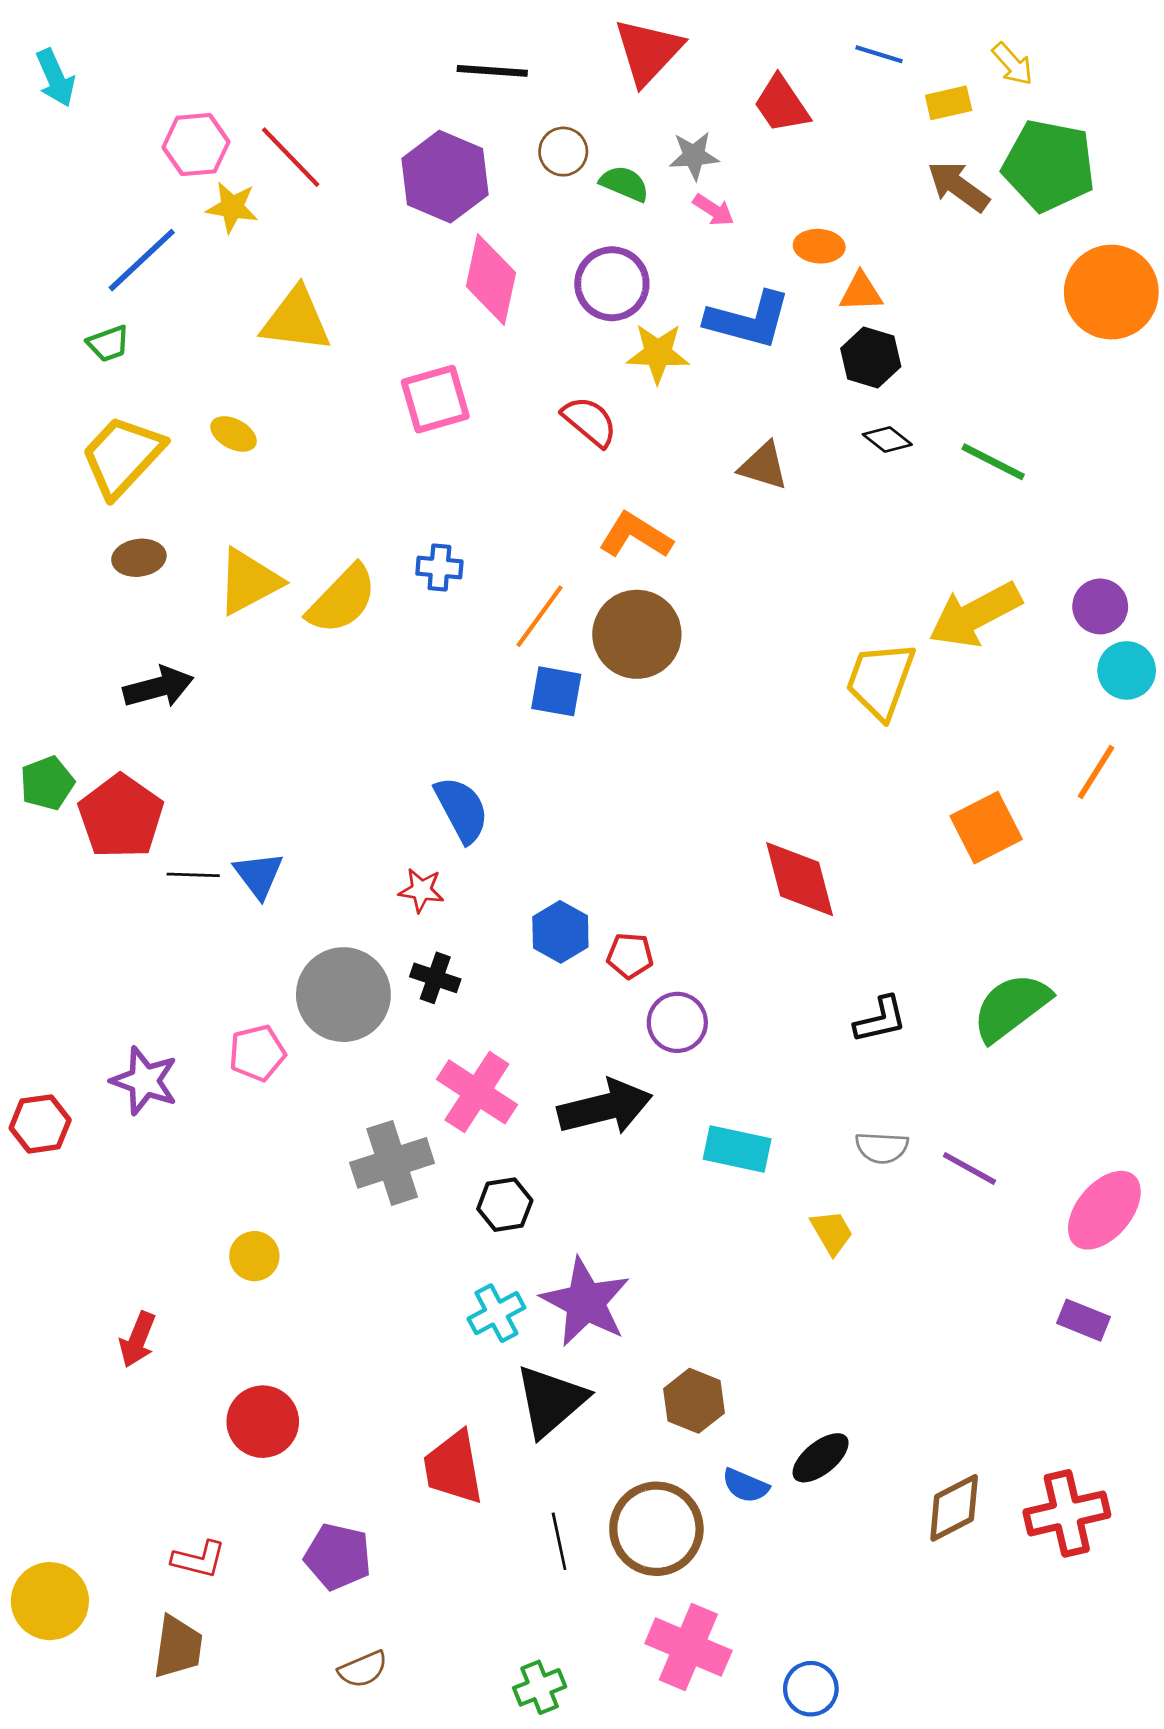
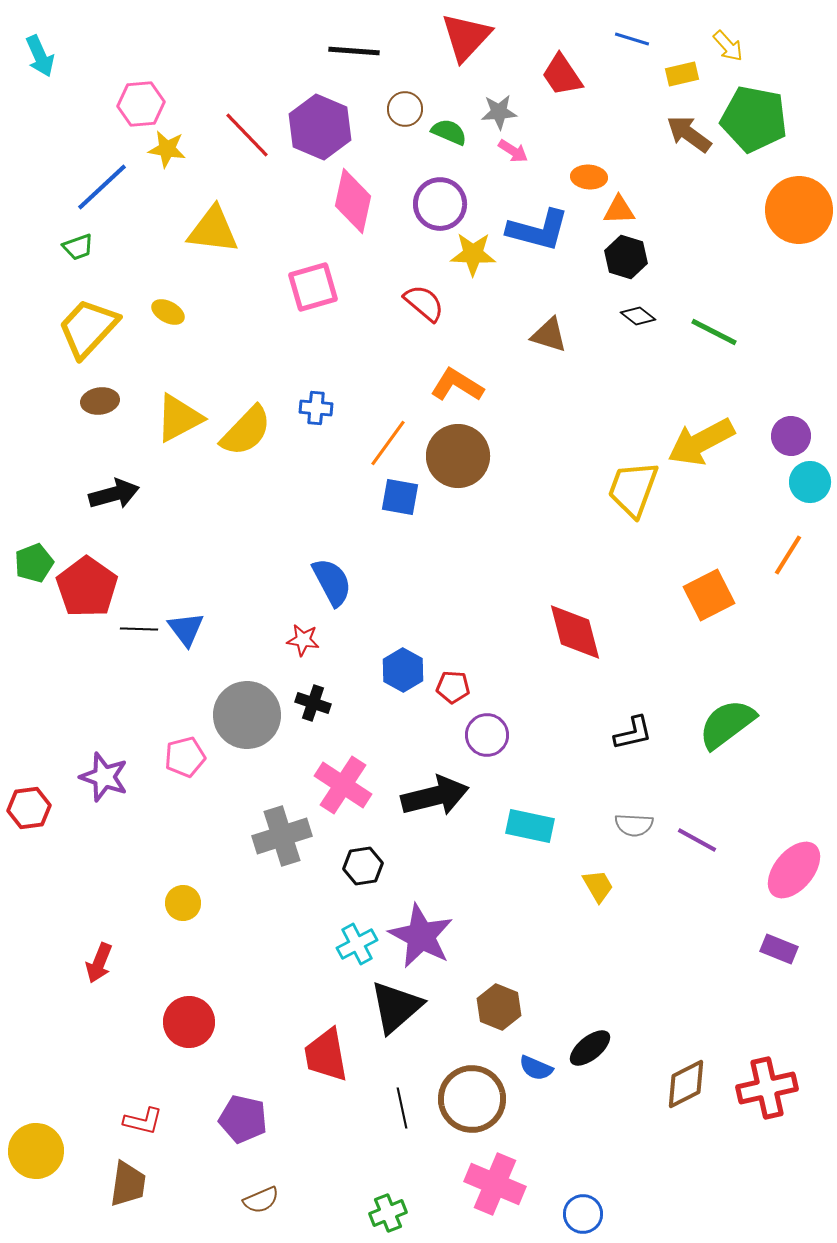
red line: (291, 157) -> (247, 135), moved

